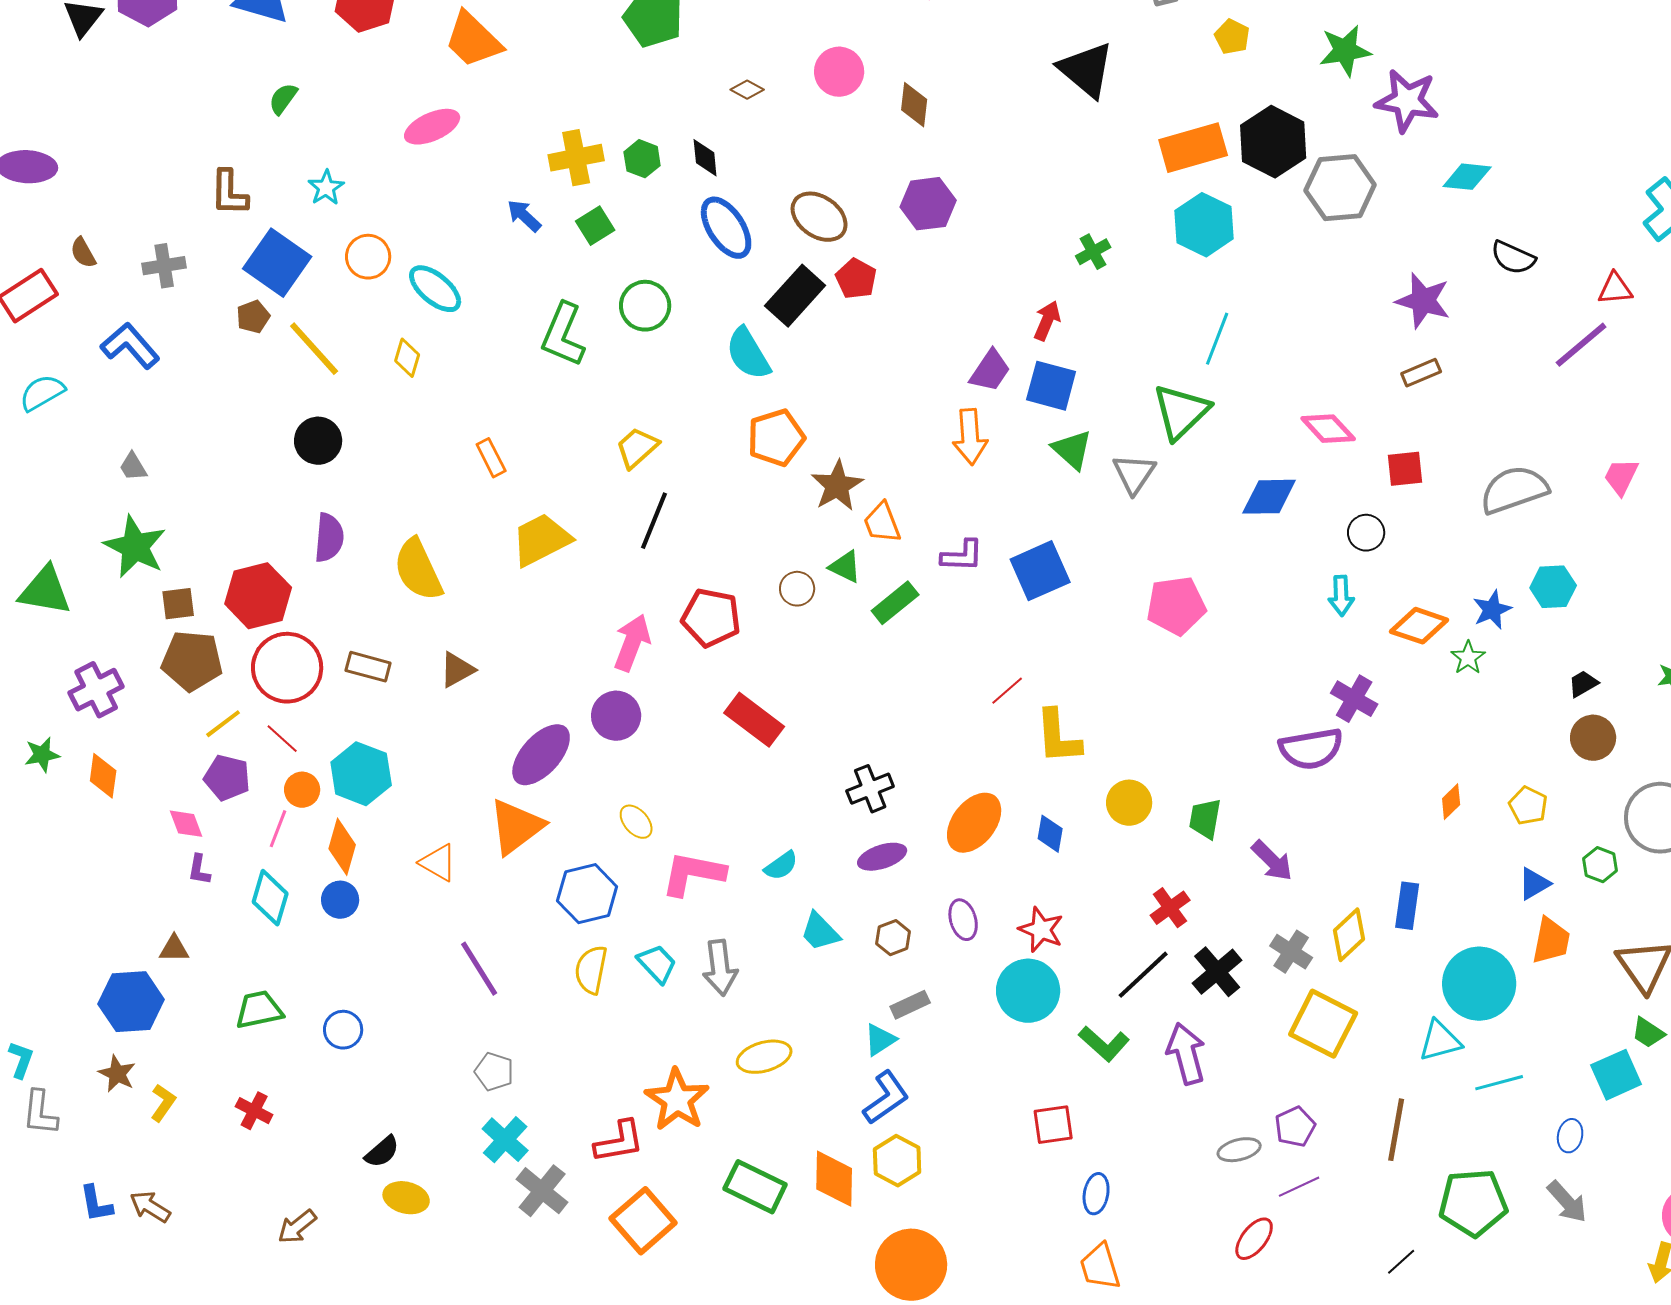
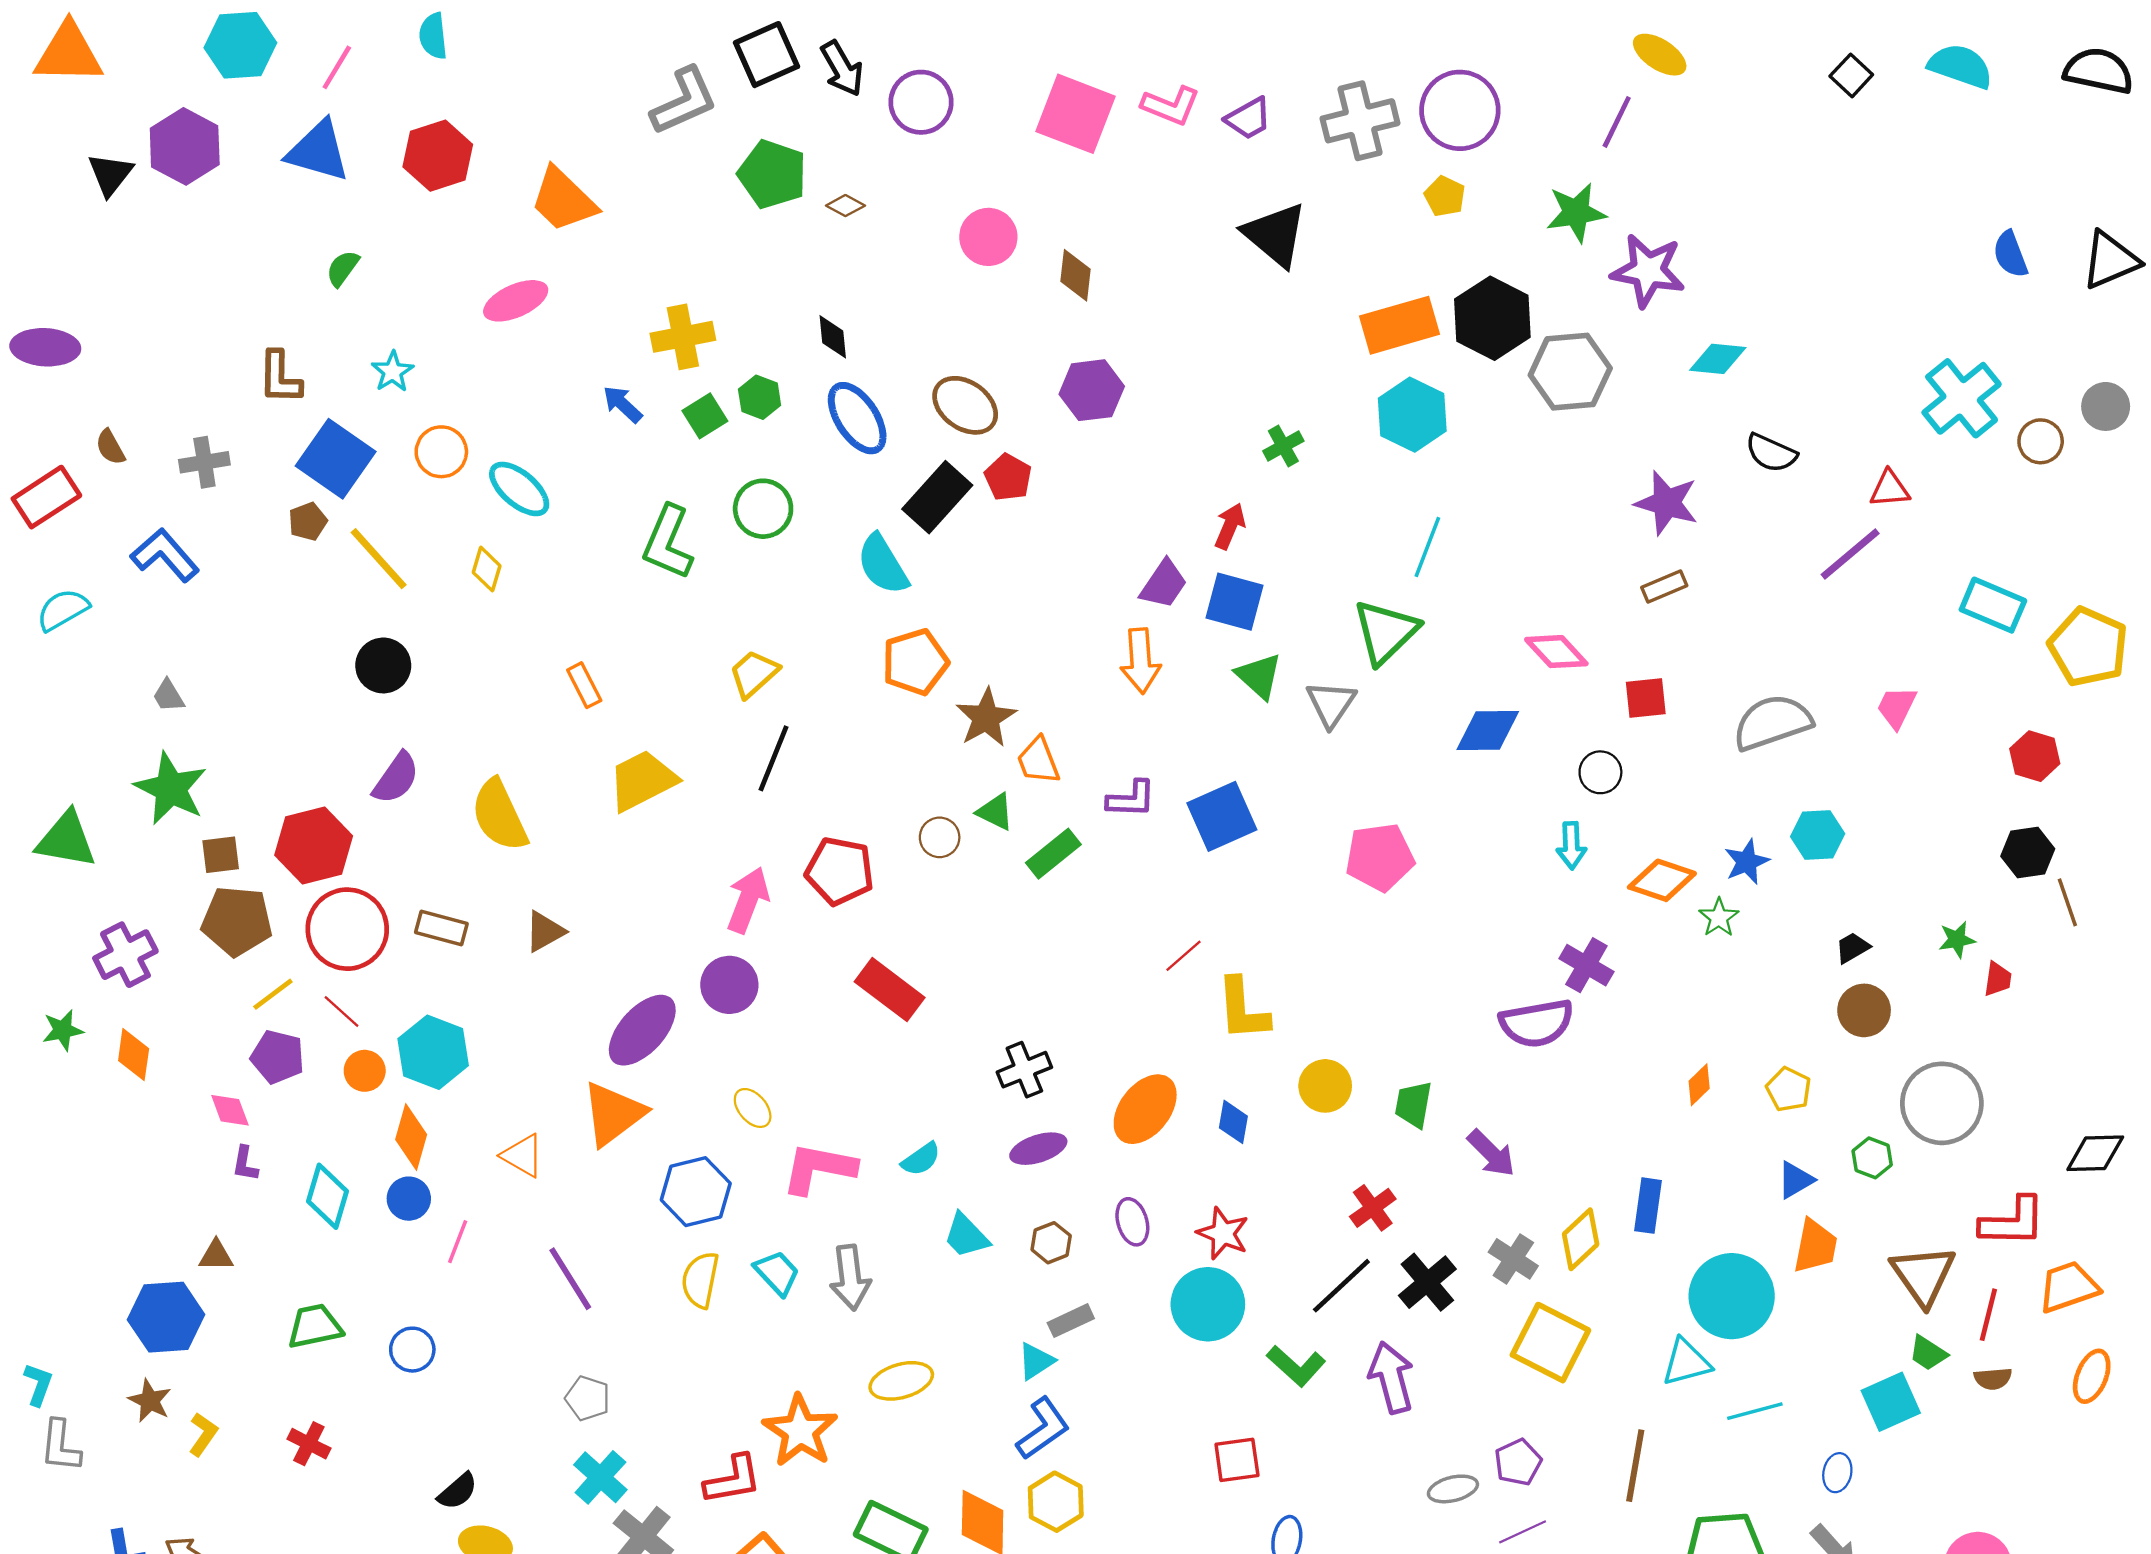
brown diamond: (747, 90) -> (845, 206), moved
green hexagon: (642, 159) -> (760, 397), moved
purple semicircle: (329, 538) -> (396, 778), turned 30
pink line: (278, 829) -> (458, 1242), moved

